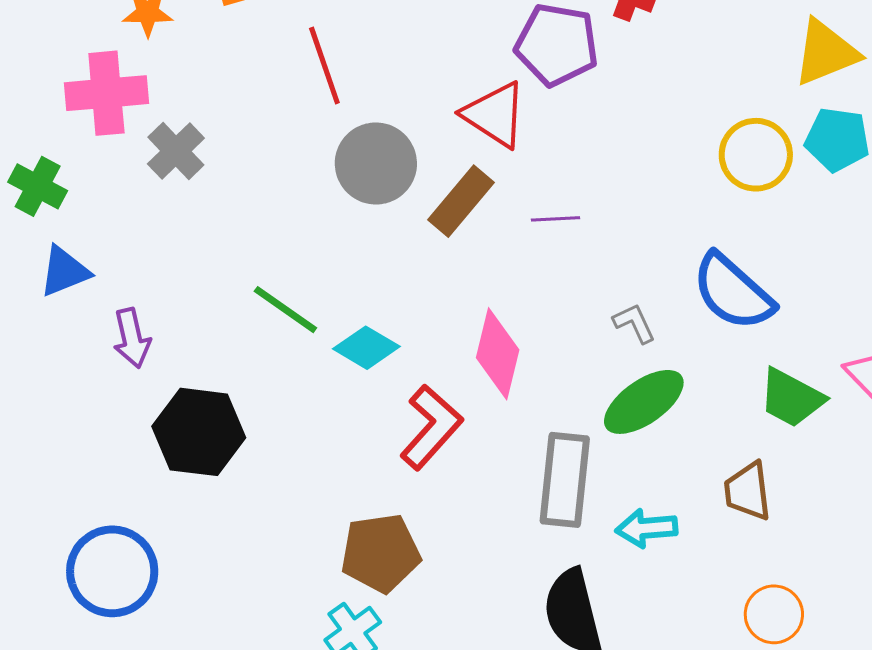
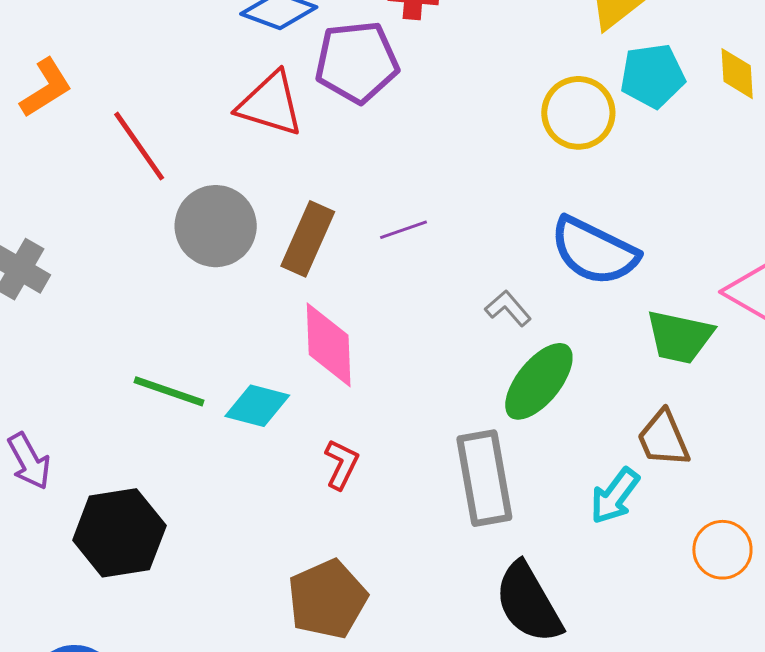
red triangle: (495, 115) -> (270, 104), moved
pink diamond: (498, 354) -> (329, 345), moved
red L-shape: (431, 427) -> (341, 464), size x0.6
cyan arrow: (646, 528) -> (615, 496), moved, turned -32

